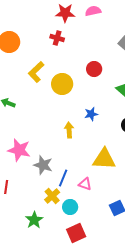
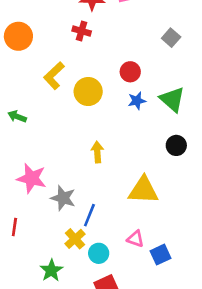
blue star: (91, 114) -> (137, 101), moved
pink triangle: (85, 184) -> (135, 239), moved

